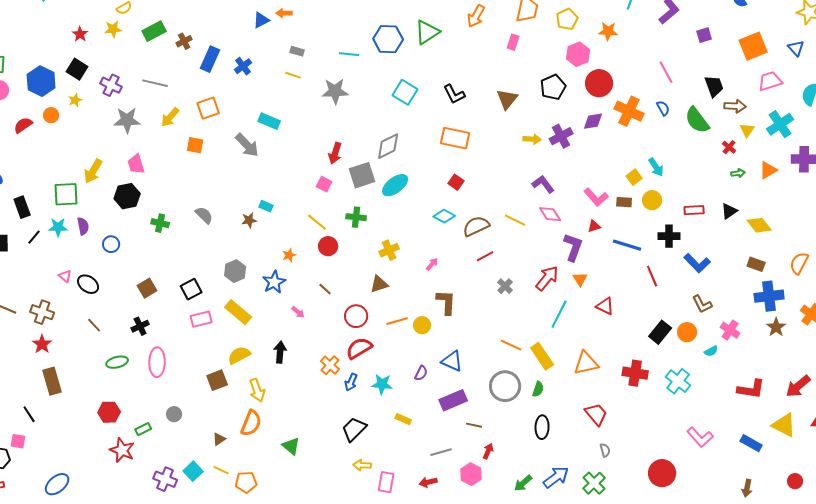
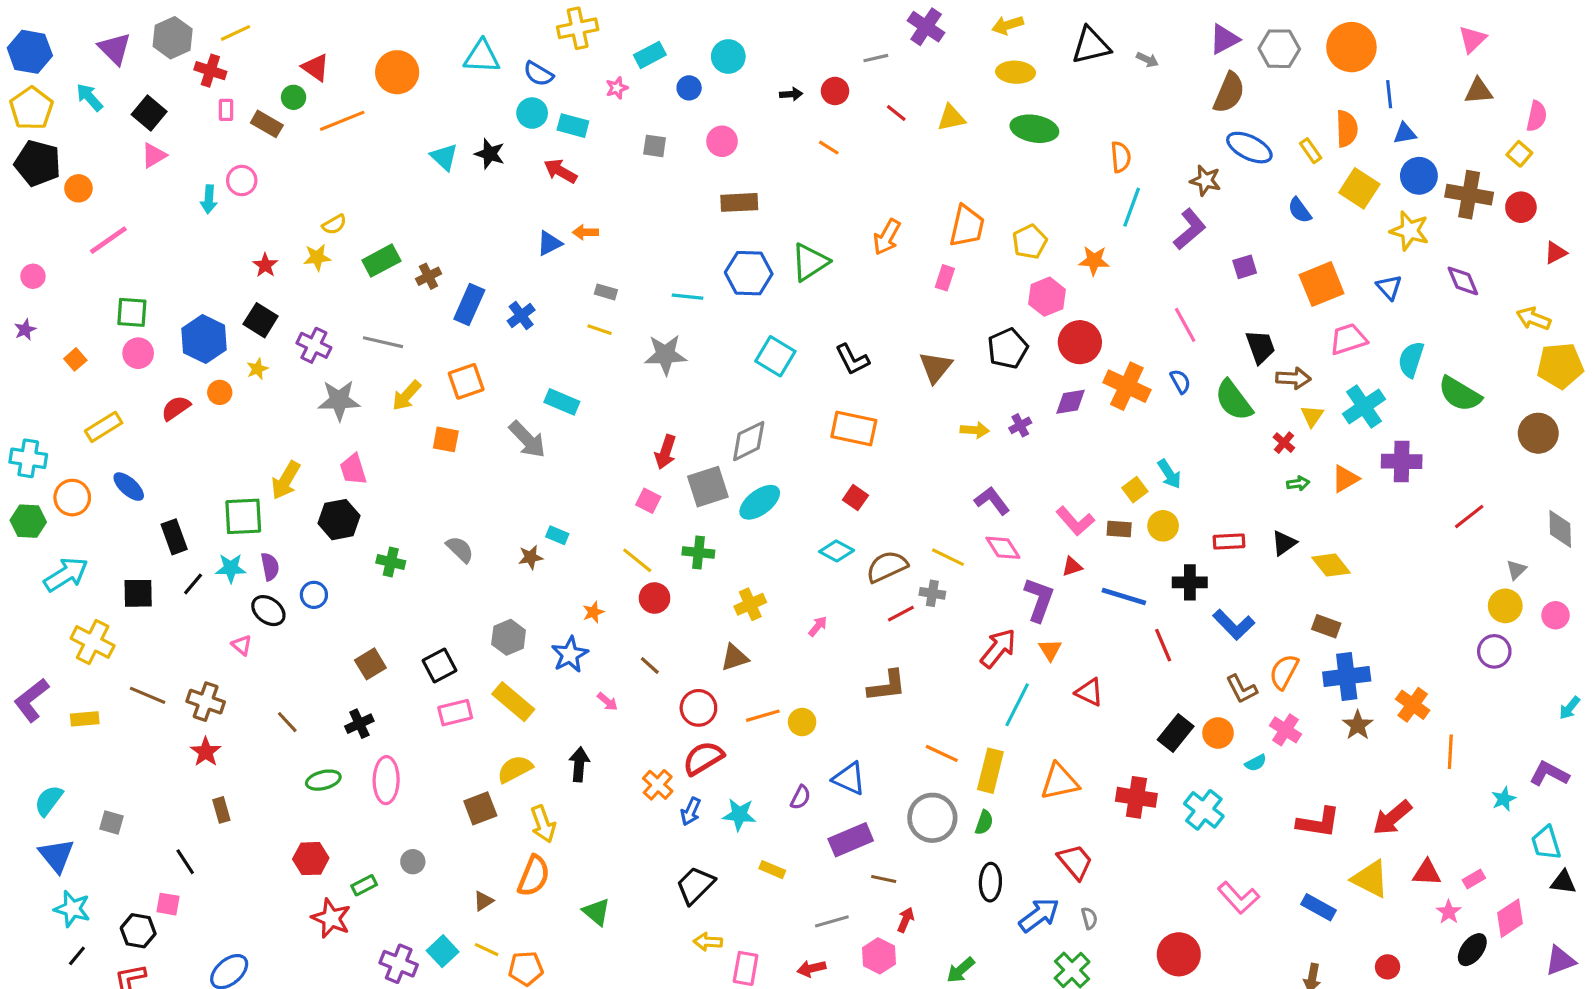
purple cross: (561, 136) -> (1020, 425), size x0.6
orange semicircle: (799, 263) -> (1284, 672), moved
black ellipse: (88, 284) -> (268, 611), moved
gray cross: (505, 286) -> (932, 593), moved, turned -35
brown L-shape: (446, 302) -> (887, 686), moved, turned 80
yellow rectangle: (542, 356) -> (990, 771), turned 48
brown rectangle: (52, 381) -> (221, 810), size x0.6
blue arrow: (556, 477) -> (1039, 915), moved

